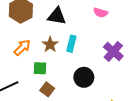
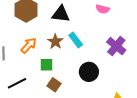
cyan rectangle: (71, 44) -> (76, 40), turned -49

